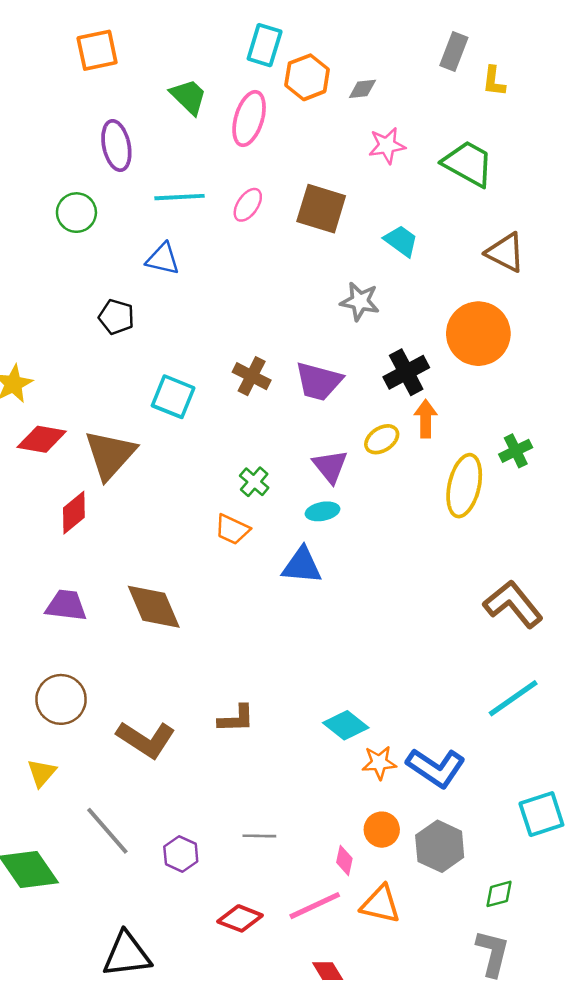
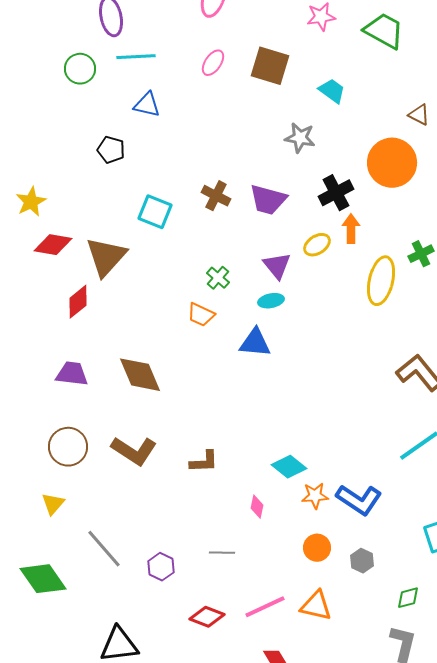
cyan line: (180, 197) -> (136, 57), moved
brown triangle: (505, 252) -> (419, 115), moved, size x0.7
brown L-shape: (146, 739) -> (134, 451), moved
gray hexagon: (440, 846) -> (362, 561), size x0.6
pink diamond: (344, 860) -> (257, 507), moved

